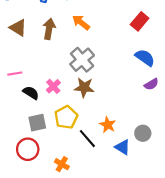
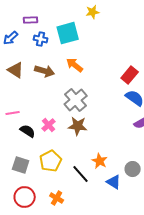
red rectangle: (140, 21) -> (130, 75), moved
brown arrow: (49, 29) -> (45, 71), turned 96
yellow pentagon: (66, 117) -> (51, 161), moved
gray square: (37, 123) -> (21, 165), moved, turned 30
red circle: (28, 149) -> (25, 197), moved

